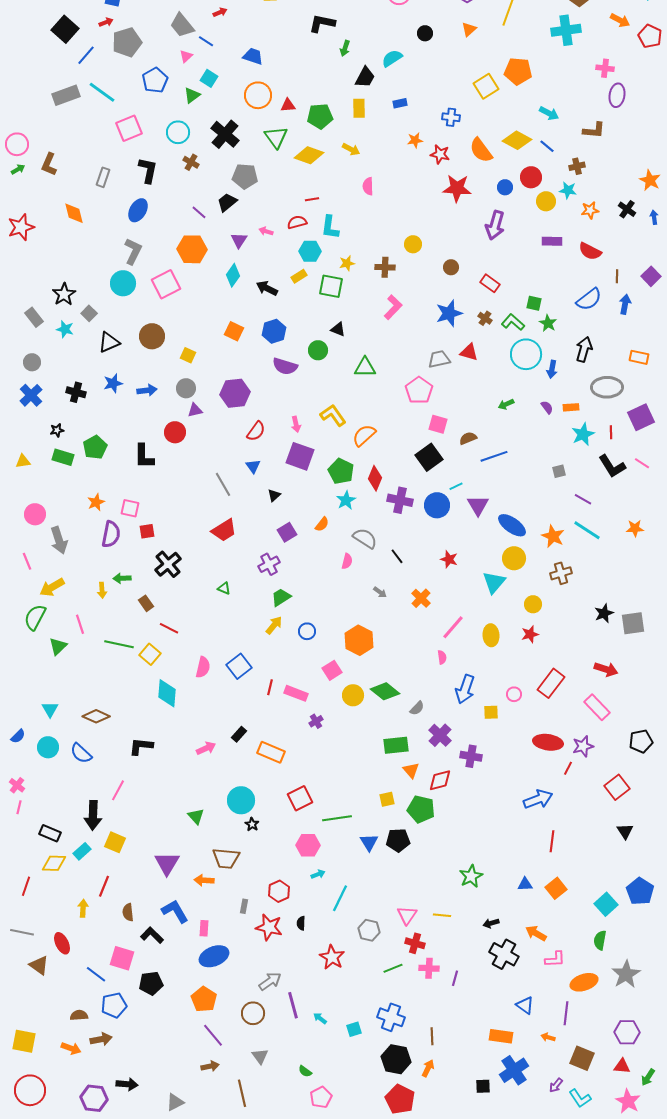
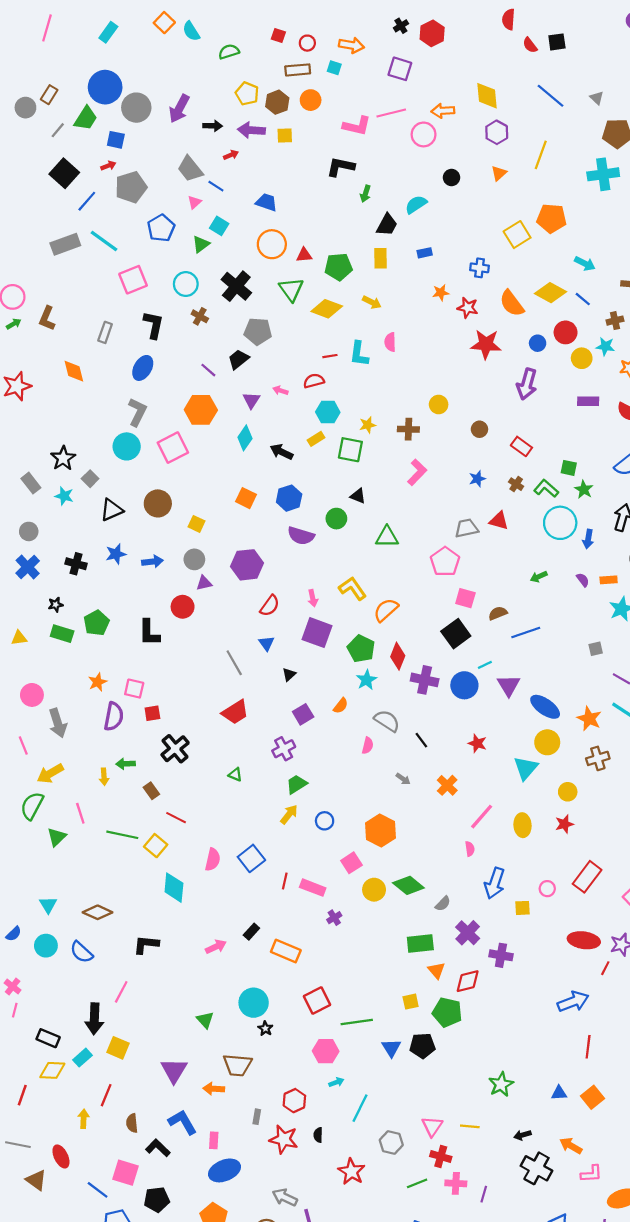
cyan L-shape: (330, 227) -> (359, 354), moved
blue star: (449, 313) -> (477, 479), size x0.6
gray arrow: (270, 981) -> (285, 1197), turned -120

